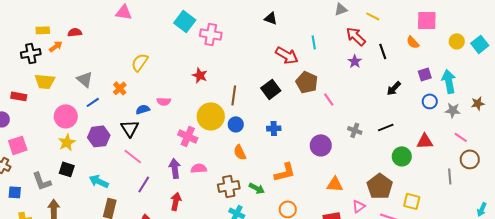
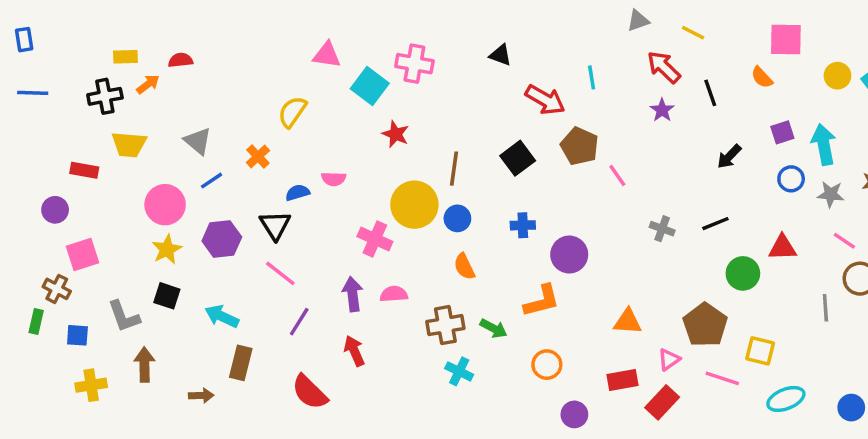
pink triangle: (124, 12) -> (327, 55), moved
black triangle: (271, 18) -> (500, 55), moved
cyan square: (185, 21) -> (370, 86), moved
purple circle: (321, 145) -> (569, 255), moved
red arrow: (176, 201) -> (354, 351), turned -36

